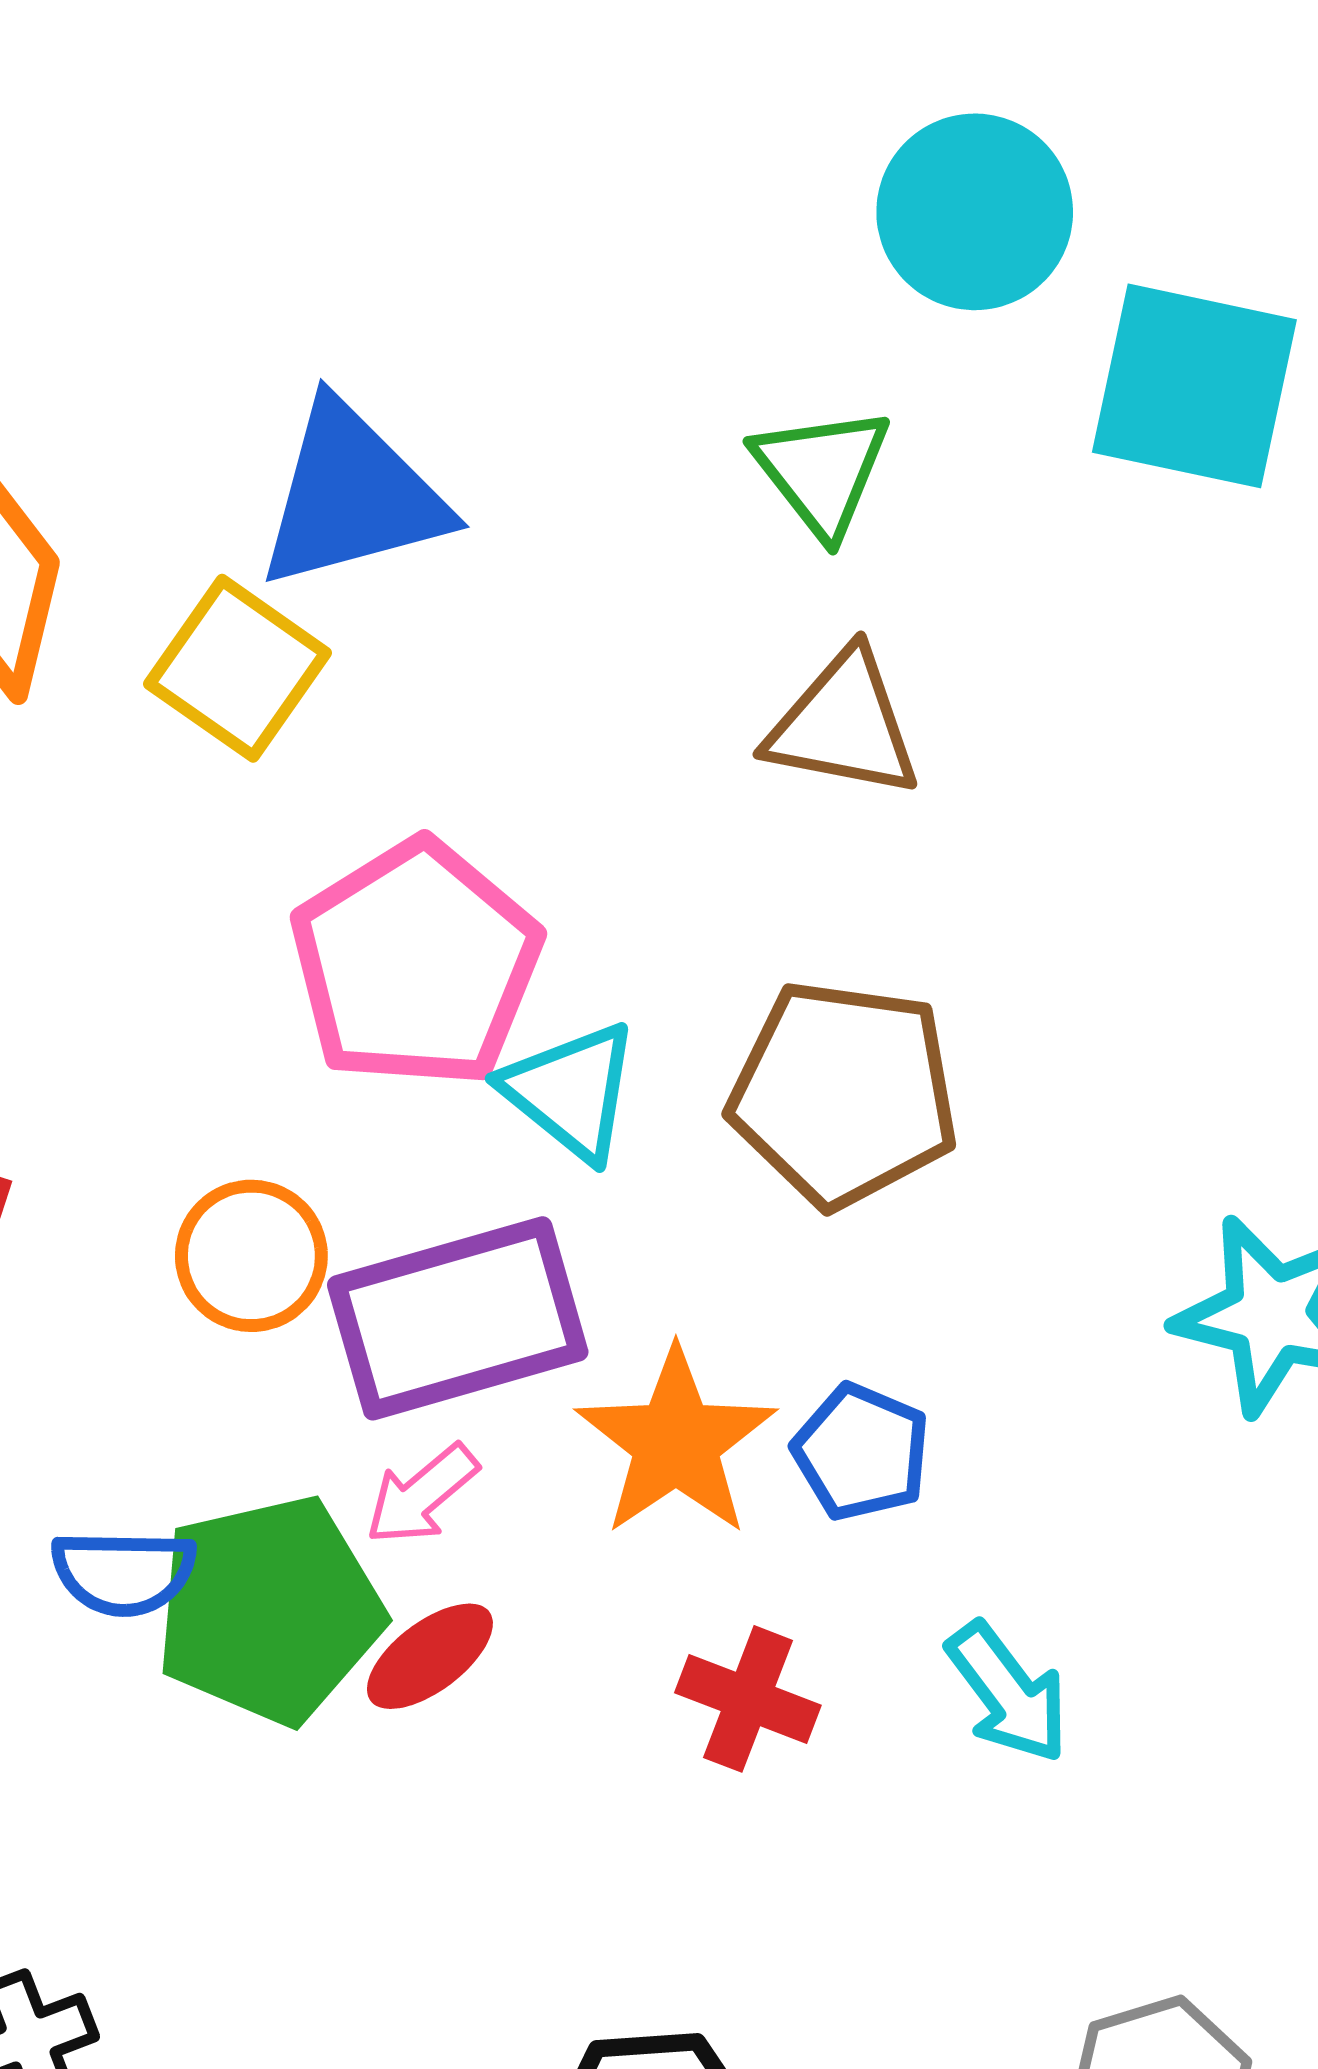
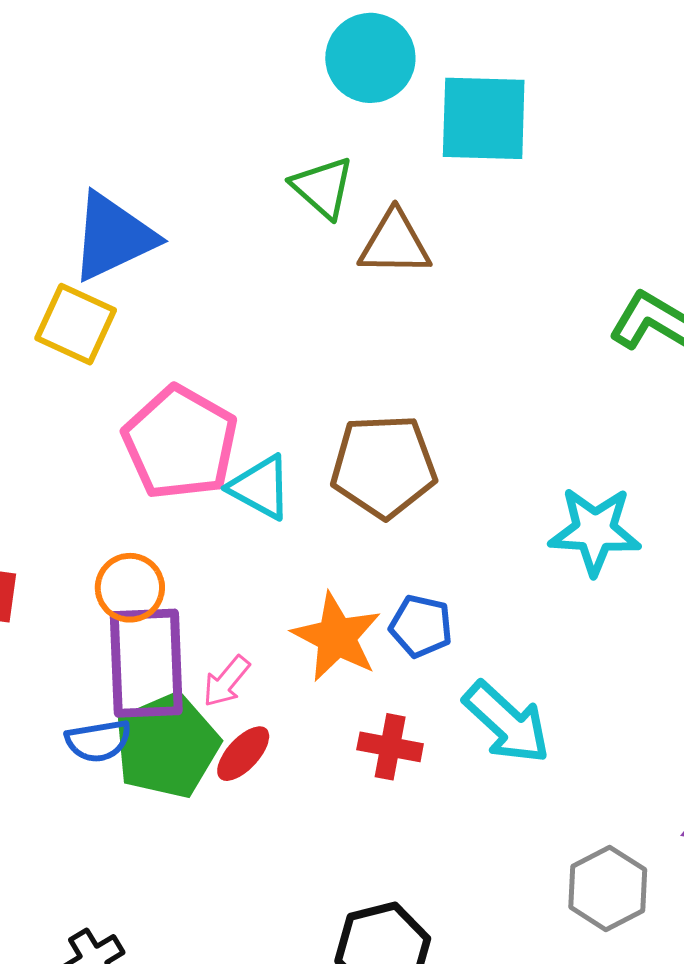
brown triangle: (844, 725) -> (395, 243), moved
purple rectangle: (458, 1318) -> (146, 663), moved, turned -66
cyan arrow: (1008, 1693) -> (507, 723), size x1.4

